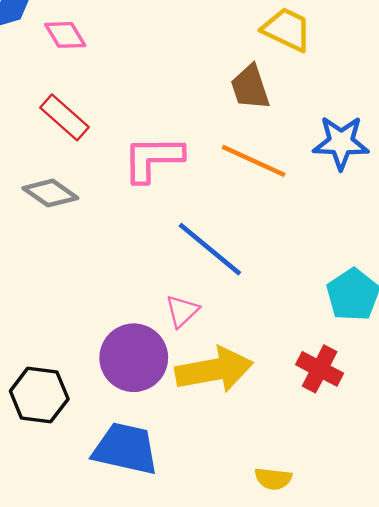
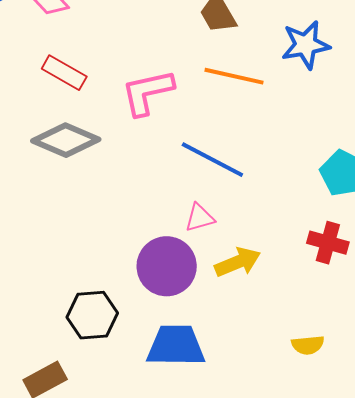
gray diamond: (50, 193) -> (66, 140), size x1.4
pink triangle: (182, 311) -> (200, 218), turned 40
yellow arrow: (214, 370) -> (238, 262), size x0.7

